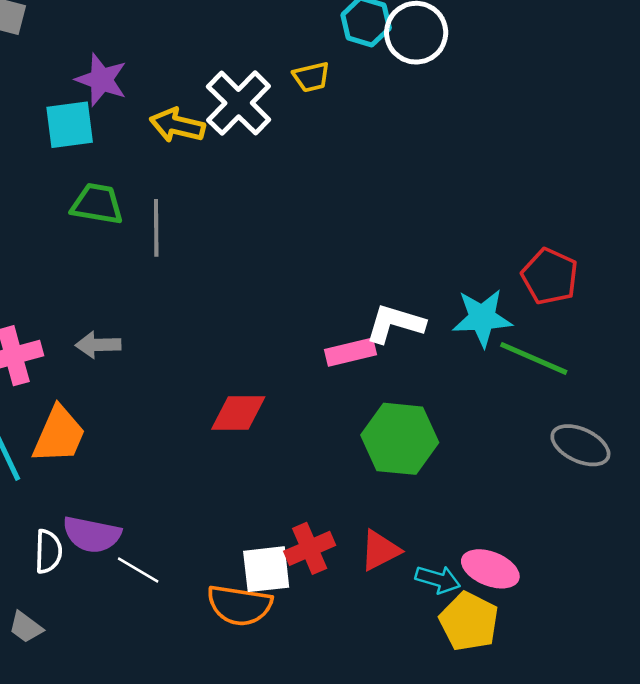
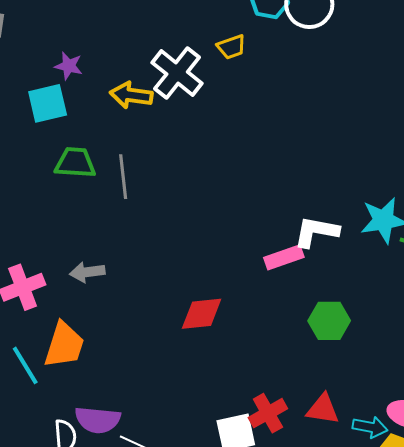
purple star: (101, 80) -> (69, 66), size x0.7
green hexagon: (400, 439) -> (329, 321), size x0.7
red triangle: (380, 550) -> (323, 409), turned 42

